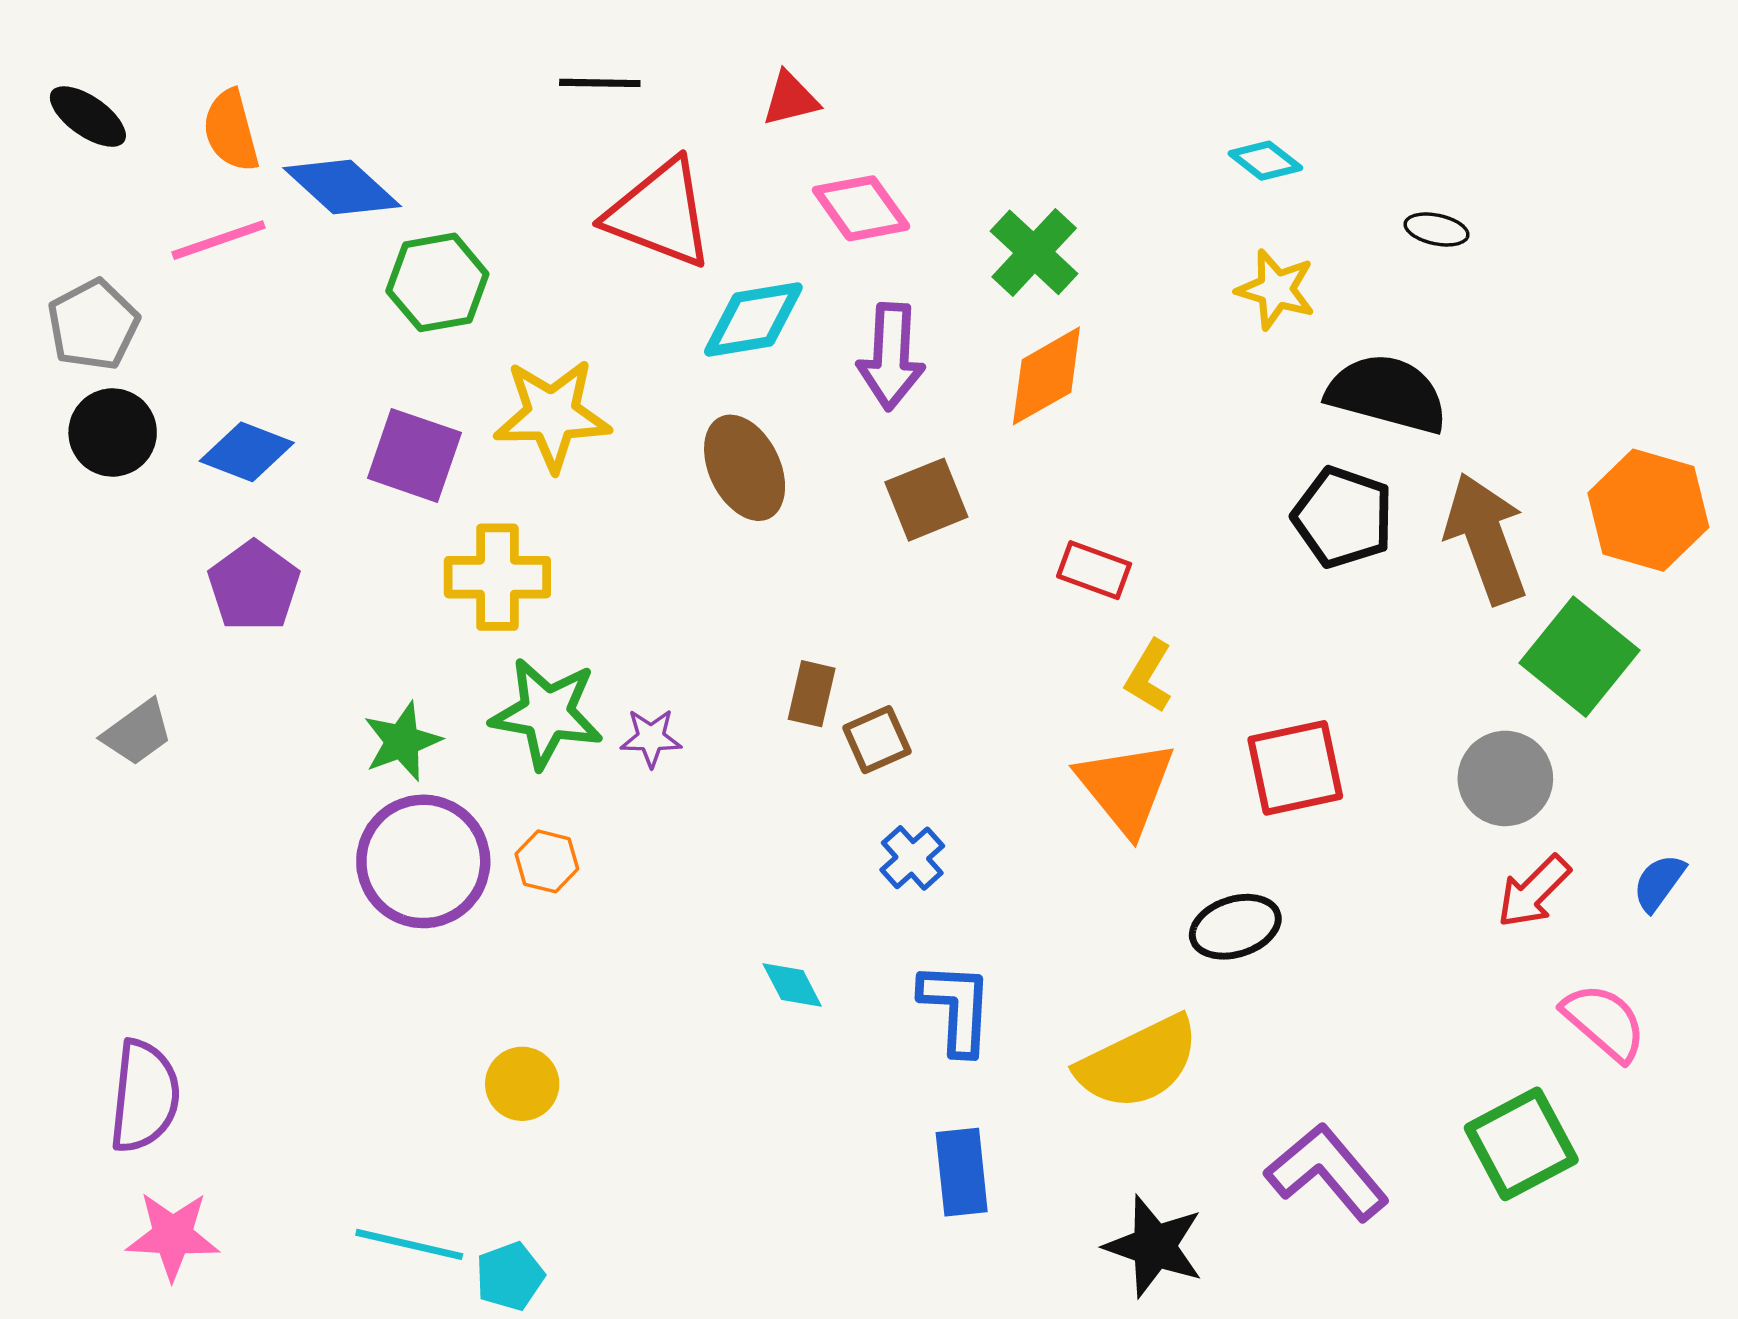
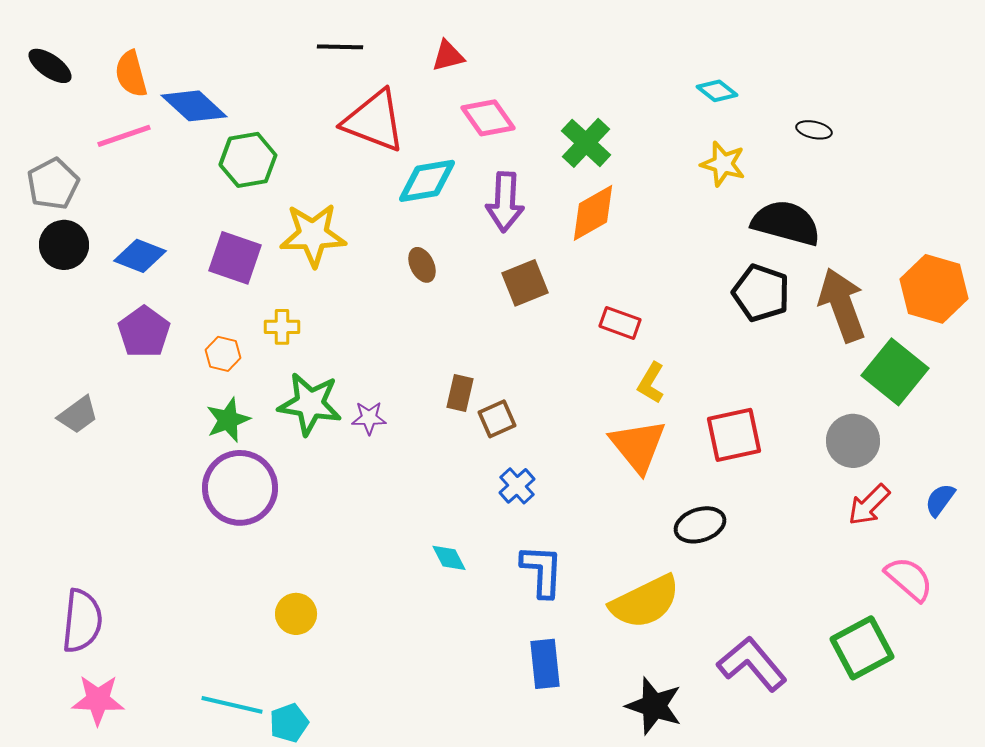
brown ellipse: (745, 468) -> (422, 265), size x0.6
yellow cross: (497, 577) -> (282, 327), size x0.6
orange hexagon: (547, 861) -> (223, 354), moved

